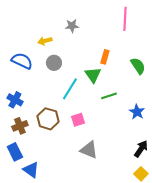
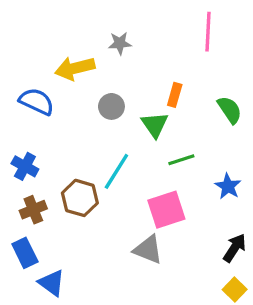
yellow arrow: (45, 41) -> (75, 68), size x1.6
gray circle: (54, 63) -> (111, 106), moved
cyan line: (70, 89) -> (116, 171), moved
pink square: (78, 120) -> (166, 210), moved, size x1.6

